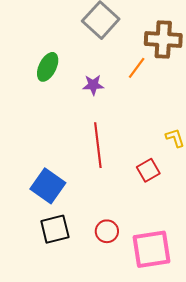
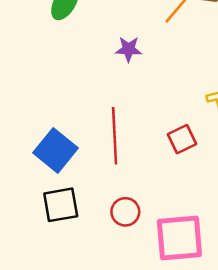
purple star: (93, 85) -> (129, 49), moved
red line: (98, 145) -> (115, 136), moved

